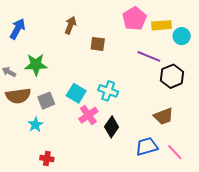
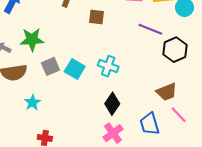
gray square: (46, 101) -> (50, 66), moved
pink cross: (88, 115) -> (113, 133), moved
blue trapezoid: (147, 146) -> (150, 124), turned -90
pink line: (175, 152) -> (179, 115), moved

